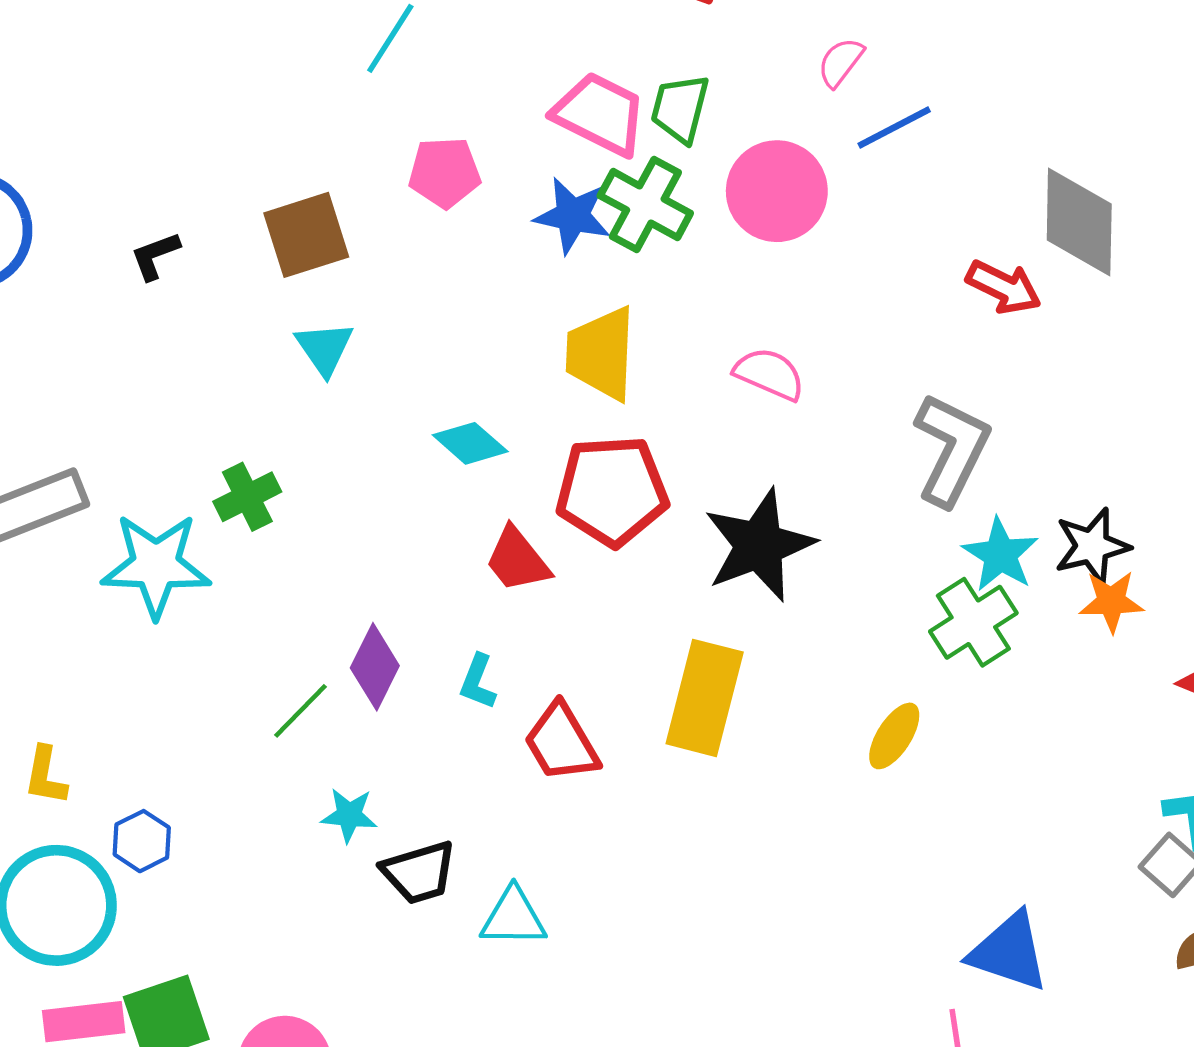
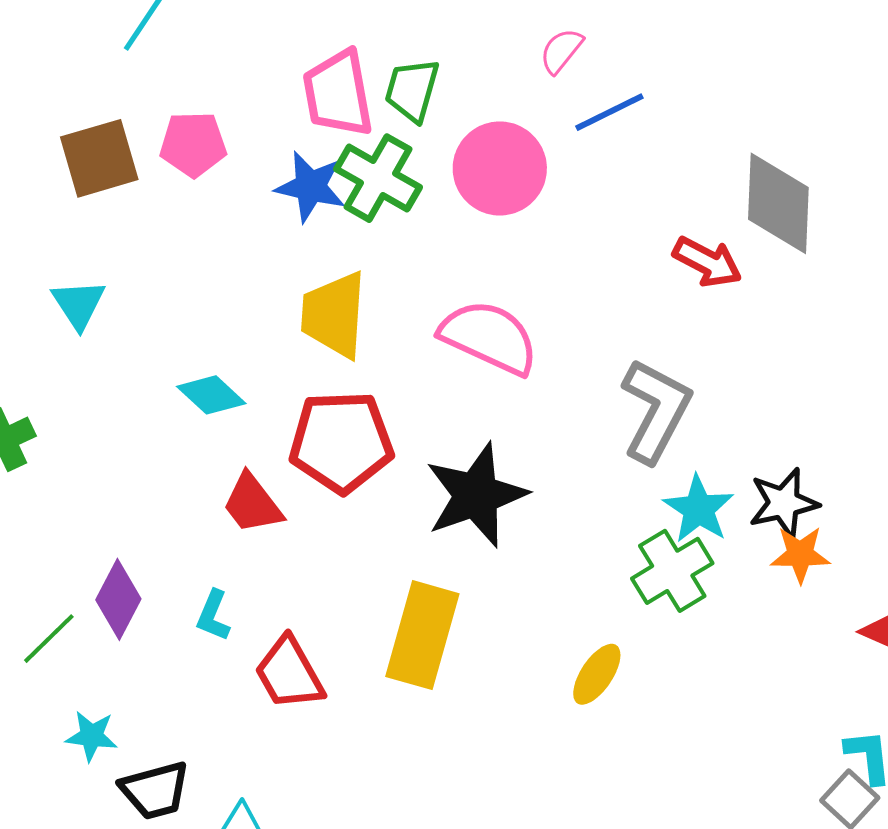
pink trapezoid: (600, 114) -> (338, 93), turned -128
brown square: (306, 235) -> (99, 158), moved
pink semicircle: (769, 374) -> (489, 337), size x1.5

